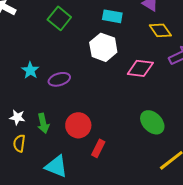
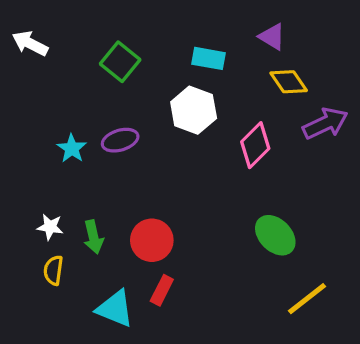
pink diamond: (140, 68) -> (255, 145), turned -52
purple ellipse: (59, 79) -> (120, 140), moved
red rectangle: (98, 148) -> (162, 290), moved

